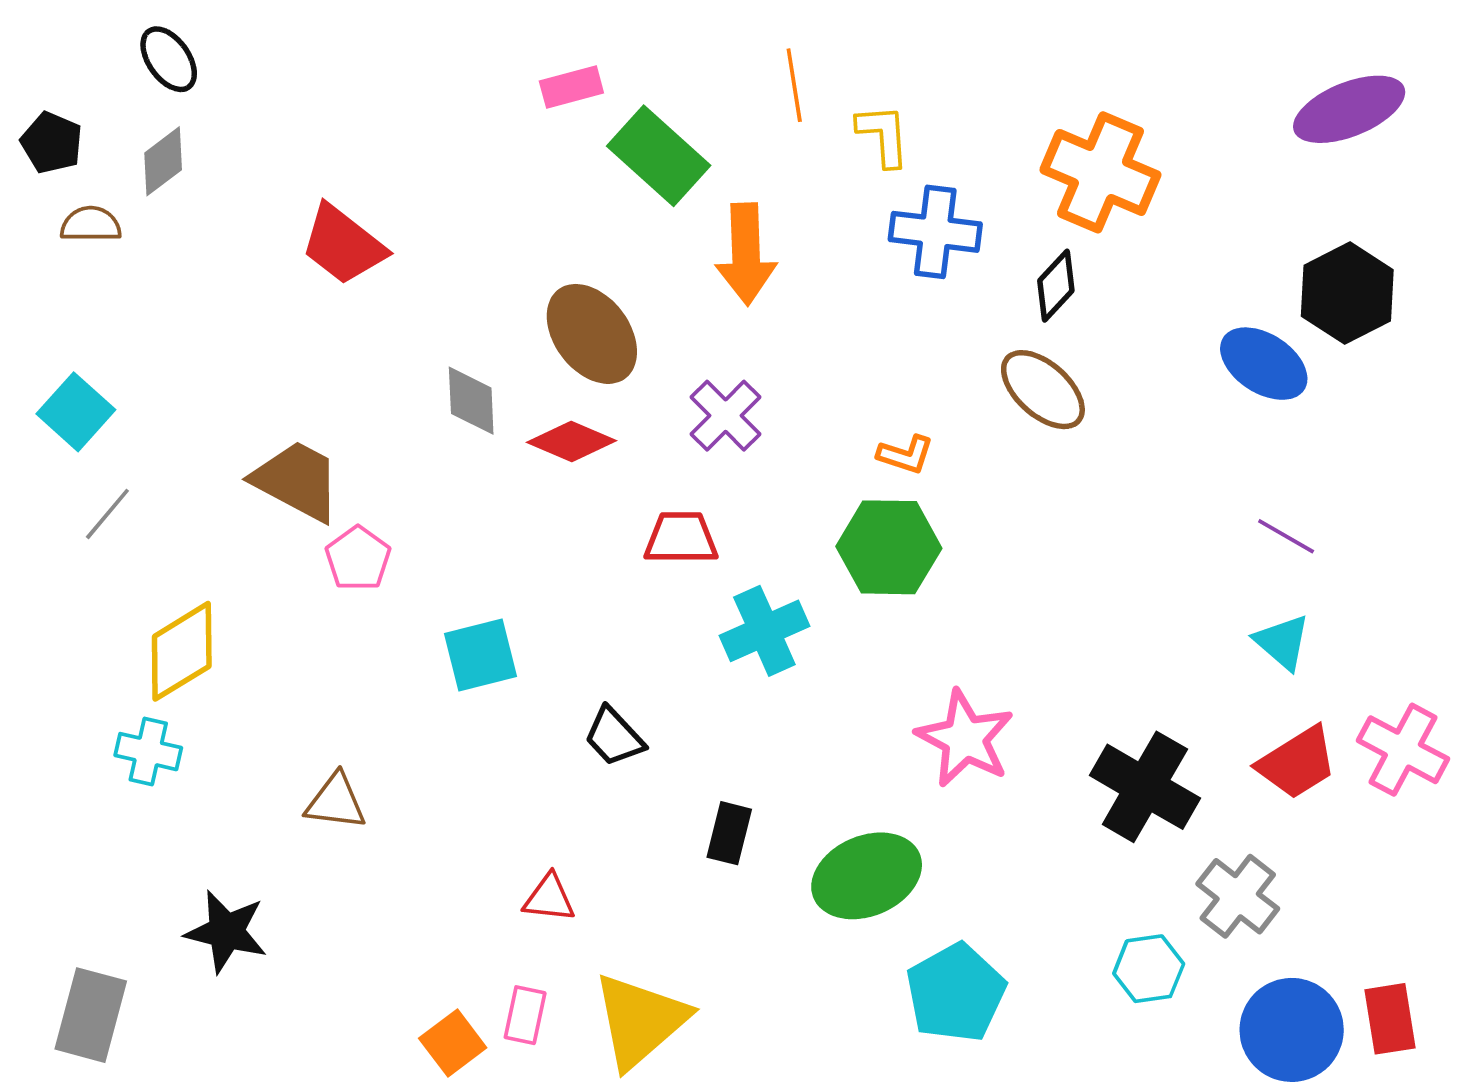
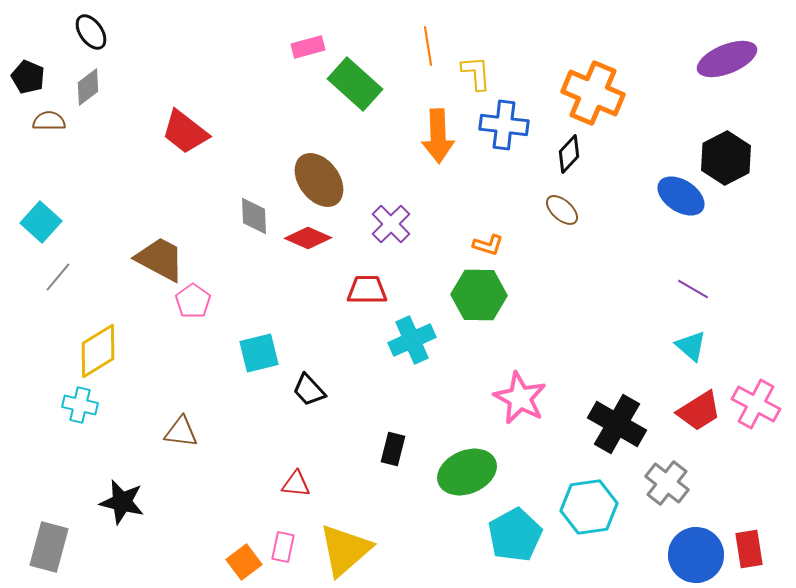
orange arrow: (746, 254) -> (438, 136), moved
brown ellipse: (1043, 390) -> (562, 210), size x0.7
black trapezoid: (614, 737) -> (309, 390), moved
cyan hexagon: (1149, 969) -> (589, 507), moved, size x1.5

